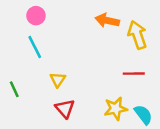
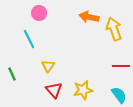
pink circle: (36, 16) -> (39, 13), moved
red line: (134, 74) -> (121, 66), moved
yellow star: (116, 109) -> (83, 90), moved

